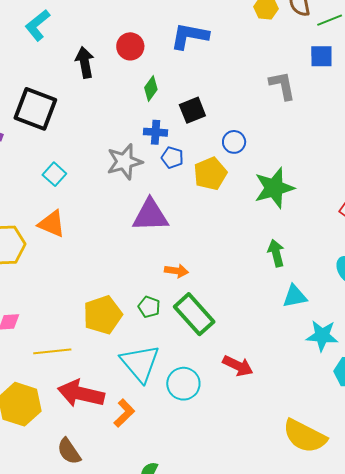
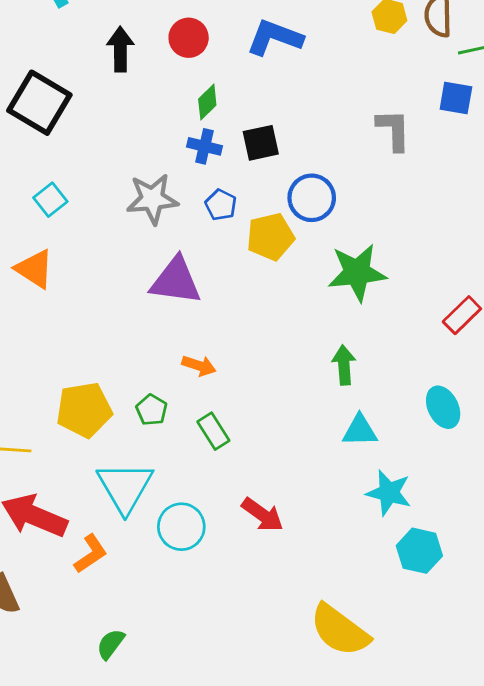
blue cross: (156, 132) -> (204, 146), moved
blue circle: (234, 142) -> (312, 198), size x1.4
green rectangle: (194, 314) -> (213, 431), size x0.6

